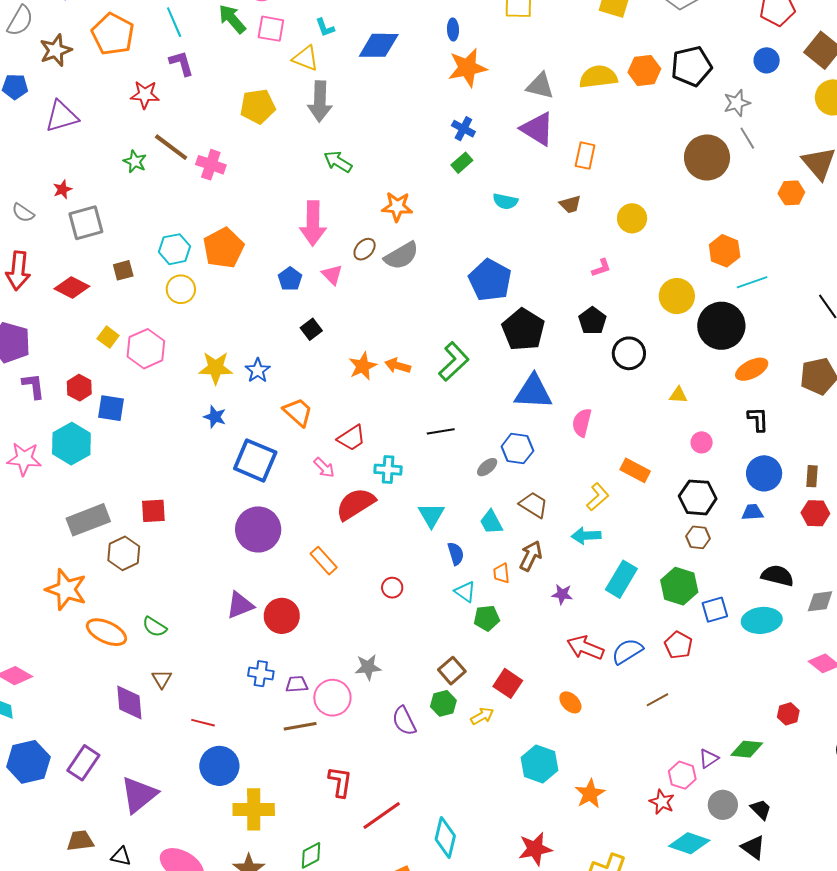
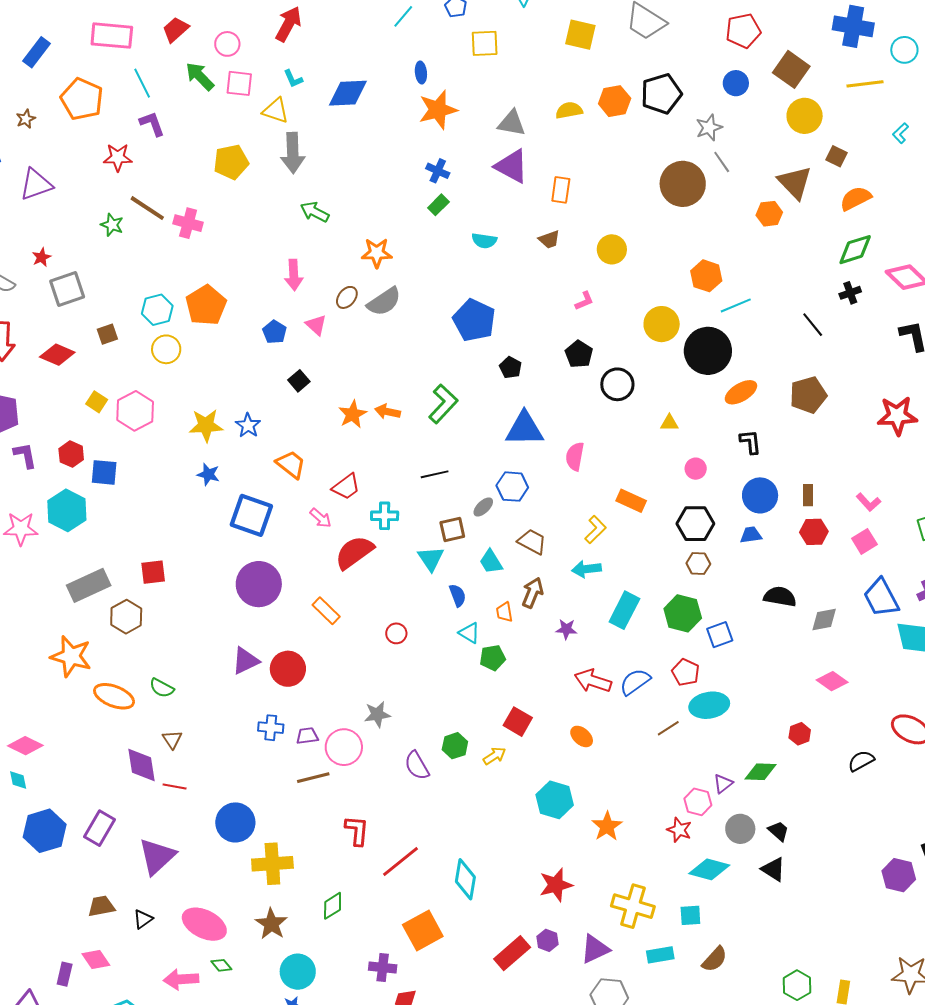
brown star: (56, 50) -> (26, 119), size x0.6
yellow semicircle: (598, 77) -> (569, 110), size x0.7
pink arrow: (313, 223) -> (294, 275), size x0.7
black pentagon: (523, 330) -> (510, 368), size x0.5
cyan ellipse: (762, 620) -> (709, 705), moved
brown square: (452, 671) -> (452, 530), moved, turned 32
red line: (203, 723) -> (175, 786), moved
black triangle: (121, 856) -> (143, 919), turned -45

